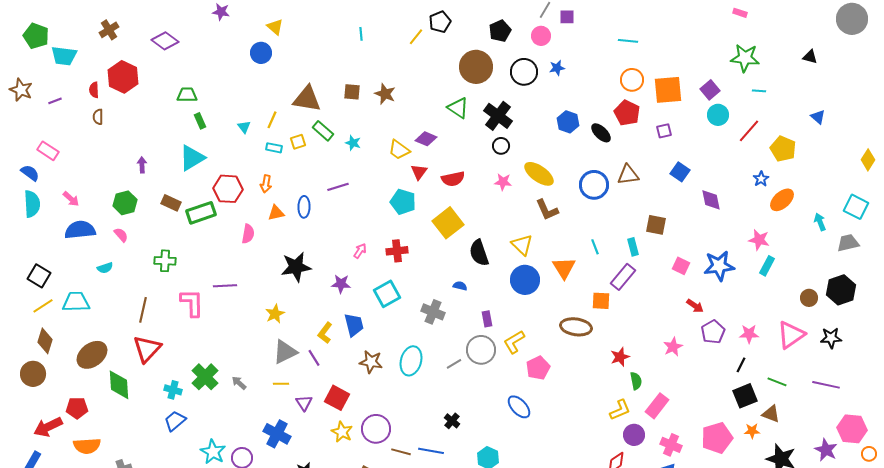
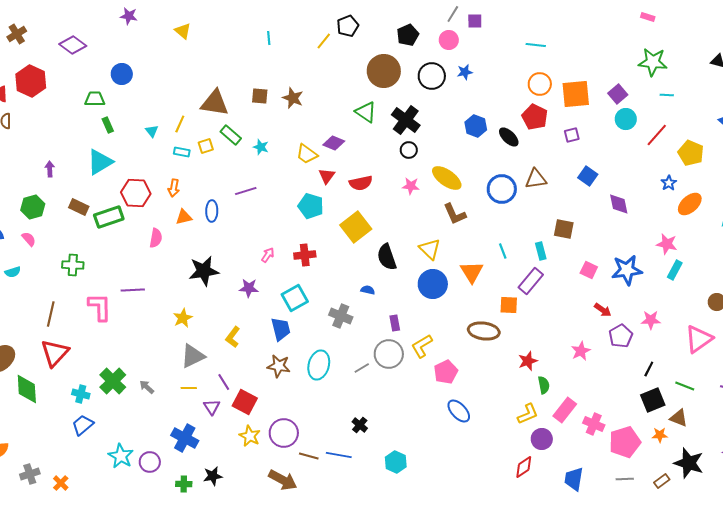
blue circle: (261, 53) -> (122, 74), moved
blue trapezoid: (354, 325) -> (281, 329), moved
pink star: (749, 334) -> (651, 320), moved
purple line: (314, 358) -> (224, 382), moved
blue ellipse: (519, 407) -> (459, 411), moved
pink cross: (671, 445) -> (594, 424), moved

